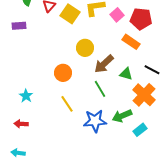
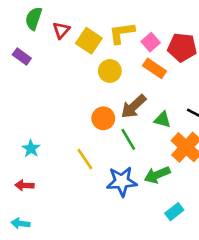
purple rectangle: (19, 26) -> (22, 57), turned 40
orange rectangle: (131, 42) -> (155, 68), moved
yellow circle: (85, 48) -> (110, 71), moved
orange circle: (63, 73) -> (103, 118), moved
cyan rectangle: (140, 130) -> (174, 212), moved

